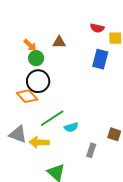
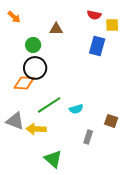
orange arrow: (30, 45) -> (14, 17), moved
orange diamond: (27, 96) -> (24, 83), turned -45
cyan semicircle: (71, 127) -> (76, 109), moved

